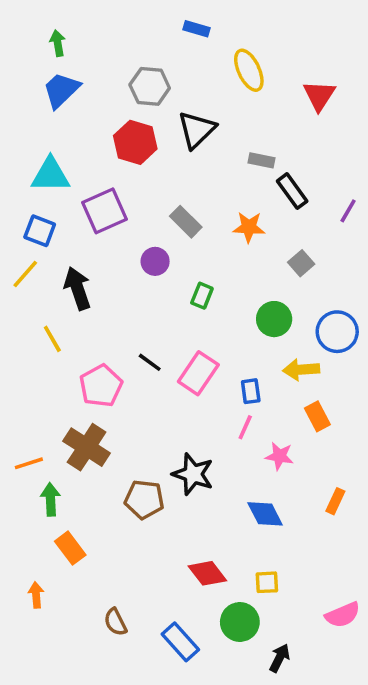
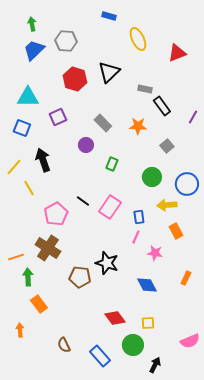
gray hexagon: (150, 86) -> (66, 41), moved
red triangle: (319, 95) -> (177, 53), turned 36
purple square: (105, 211) -> (58, 117), size x0.7
yellow line: (25, 274) -> (14, 167), moved

